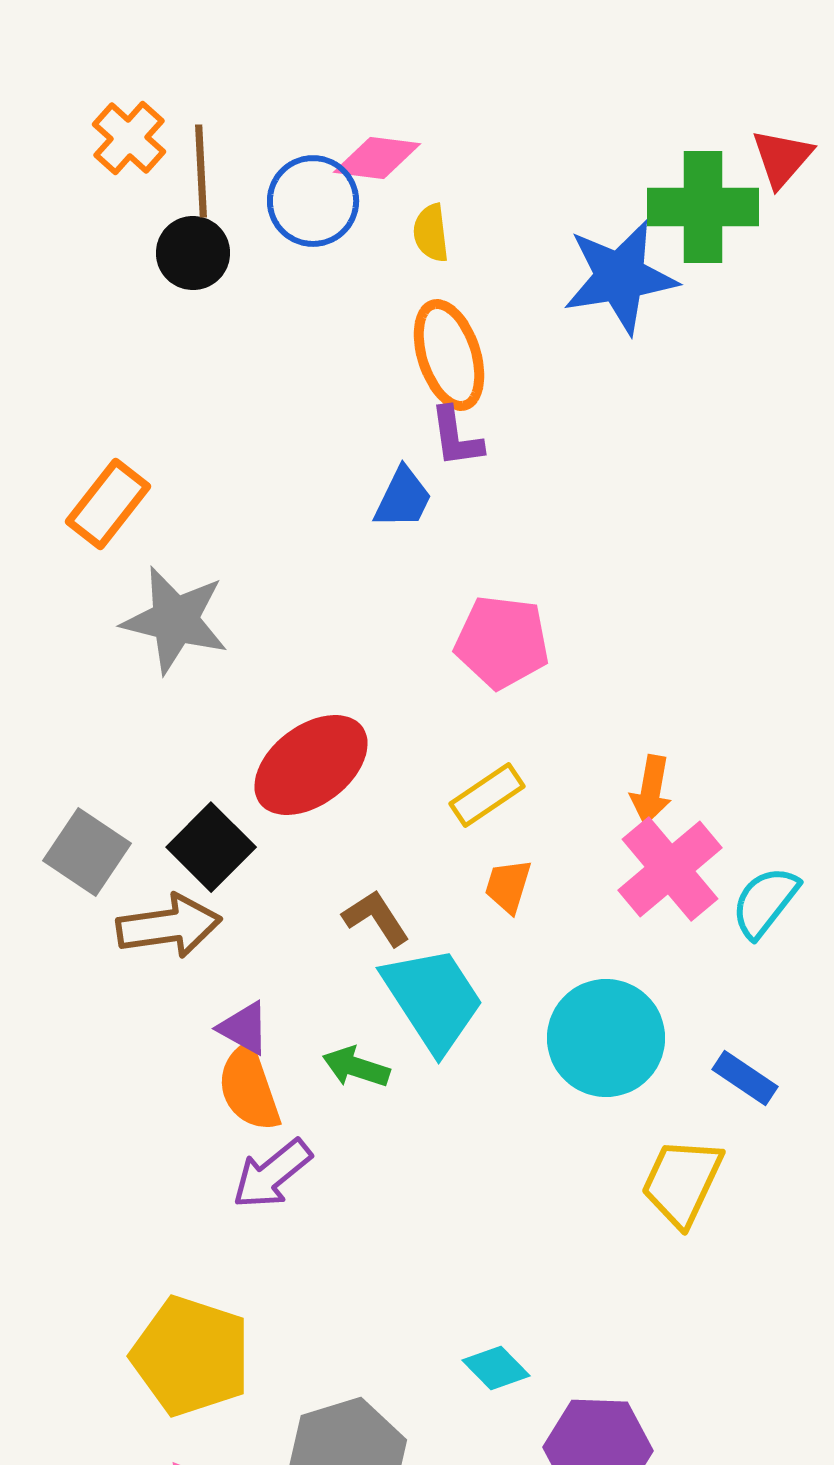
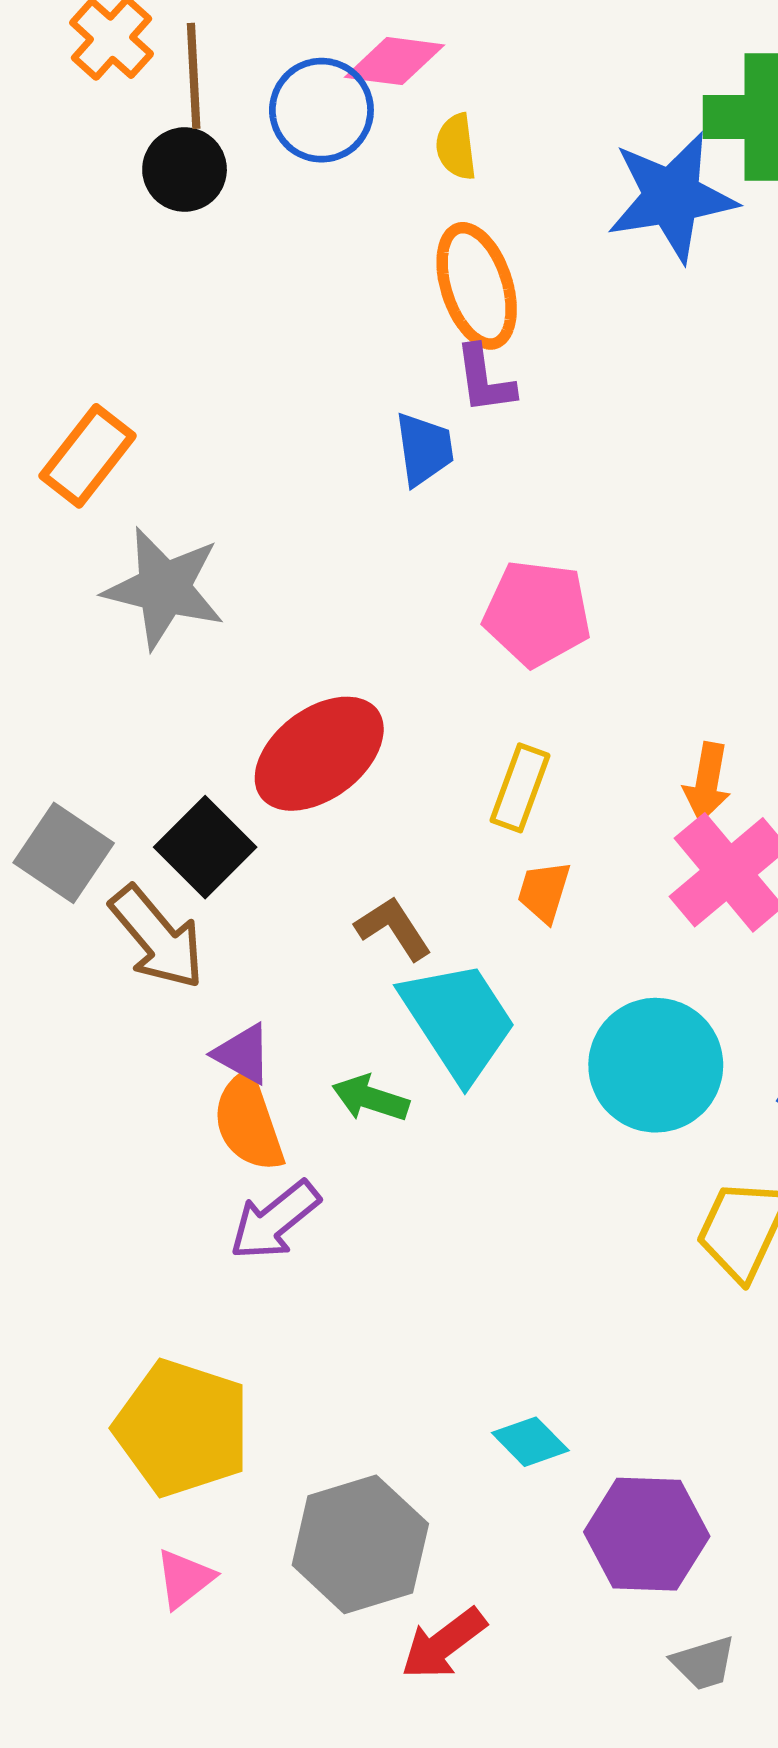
blue trapezoid: (403, 498) -> (424, 449), turned -34
yellow rectangle: (487, 795) -> (520, 788), turned -36
brown arrow: (169, 926) -> (157, 937), turned 58

